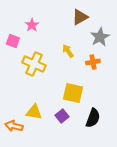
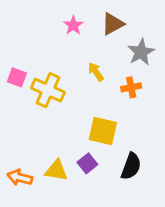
pink star: (32, 25) -> (73, 25), moved
pink square: (13, 41) -> (17, 77), moved
yellow triangle: (34, 112) -> (56, 170), moved

